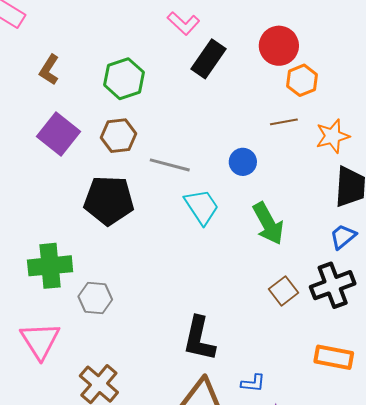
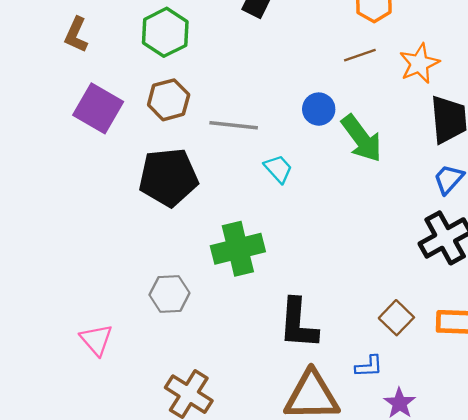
cyan trapezoid: (202, 207) -> (278, 169), size x0.7
green arrow: (268, 224) -> (362, 138), moved
green cross: (50, 266) -> (238, 249), moved
brown square: (283, 291) -> (396, 318), moved
pink triangle: (40, 341) -> (96, 340), moved, size x0.7

